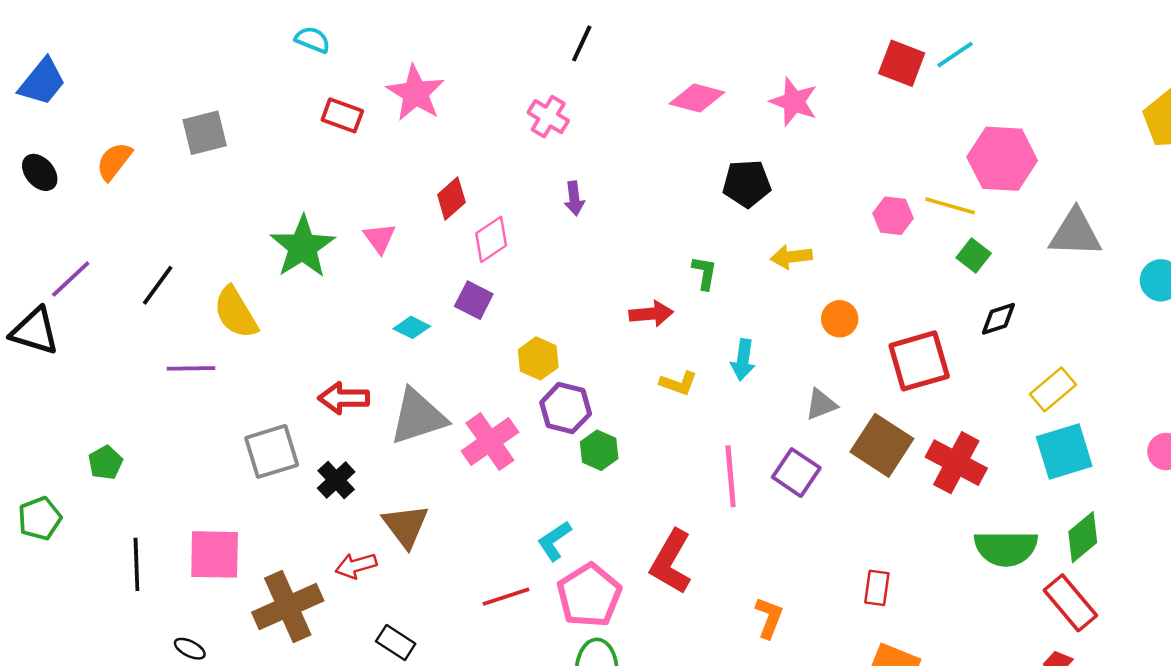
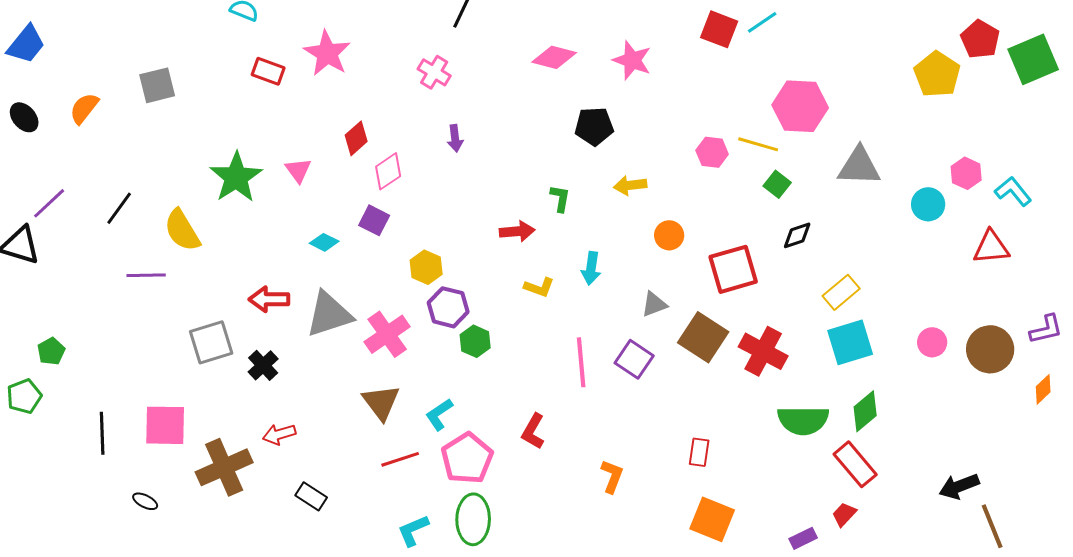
green pentagon: (105, 463) -> (51, 351), moved
brown triangle: (406, 526) -> (381, 402), moved
red L-shape: (671, 562) -> (533, 431), size x0.7

